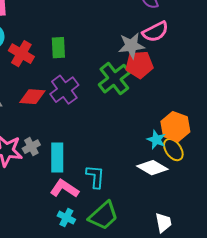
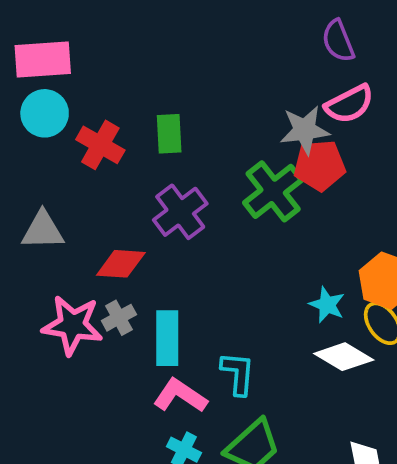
red diamond: (32, 97) -> (121, 264), moved
cyan star: (156, 140) -> (327, 305), moved

